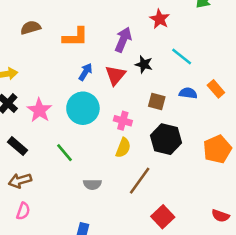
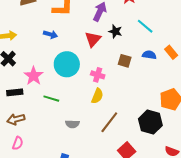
blue arrow: (85, 72) -> (50, 34), moved, turned 72
pink star: (39, 110) -> (34, 76), moved
black hexagon: (166, 139) -> (150, 122), moved
black rectangle: (18, 146) -> (15, 92), turned -49
green line: (65, 153) -> (51, 99), turned -35

